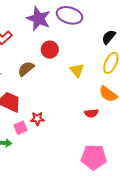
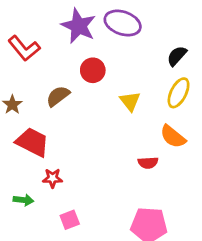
red star: (37, 119) -> (53, 178), moved
pink square: (20, 128) -> (70, 220), moved

